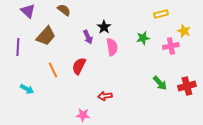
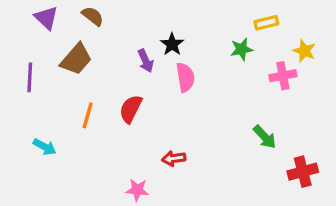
brown semicircle: (64, 10) -> (93, 16), moved
green star: (143, 38) -> (242, 49), moved
orange line: (53, 70) -> (88, 115), turned 42
red cross: (187, 86) -> (303, 172), moved

